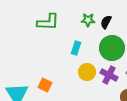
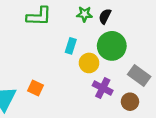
yellow circle: (87, 72) -> (89, 63), moved
purple cross: (109, 75) -> (103, 88), moved

